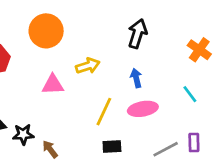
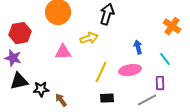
black arrow: (137, 34) -> (107, 14), moved
blue arrow: (136, 78) -> (138, 47), moved
purple rectangle: (194, 142) -> (160, 83), moved

